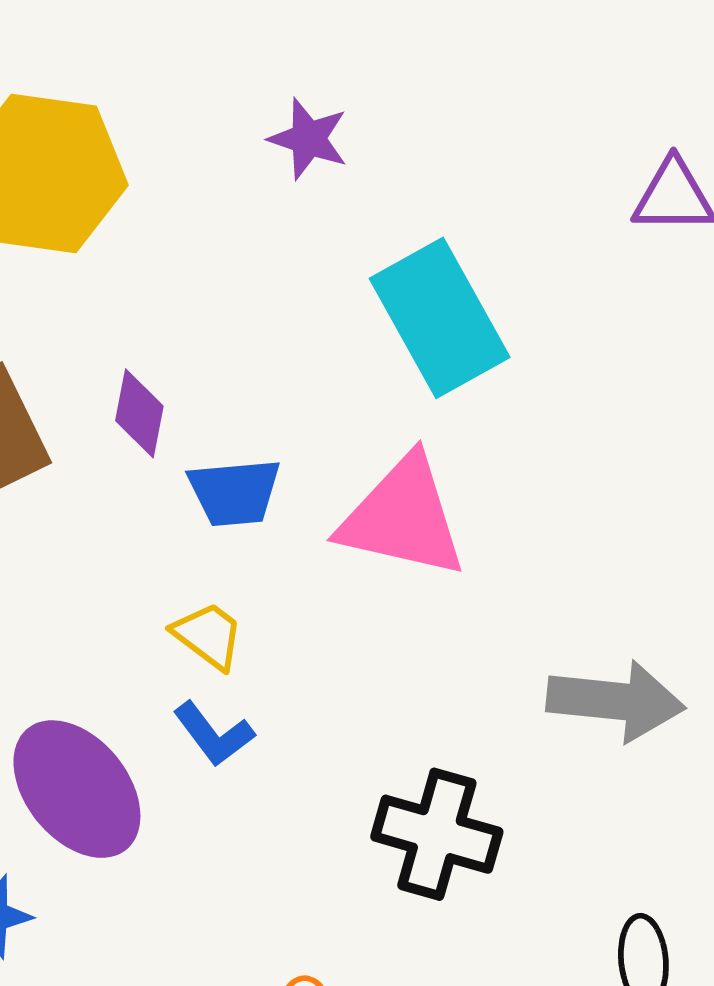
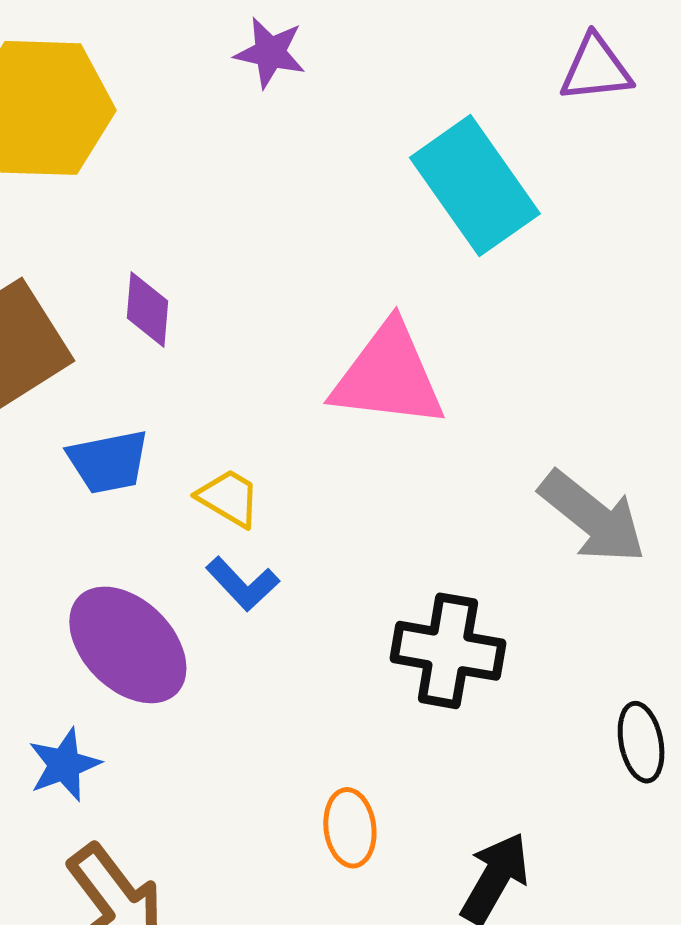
cyan rectangle: (440, 318) -> (475, 186), moved
blue trapezoid: (235, 492) -> (108, 462), moved
gray arrow: (616, 701) -> (592, 517), turned 39

